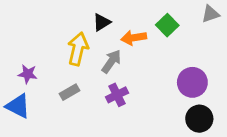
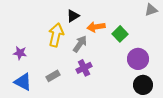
green square: (167, 25) -> (120, 34), moved
gray rectangle: (70, 92) -> (53, 76), moved
blue triangle: (18, 106) -> (23, 82), moved

